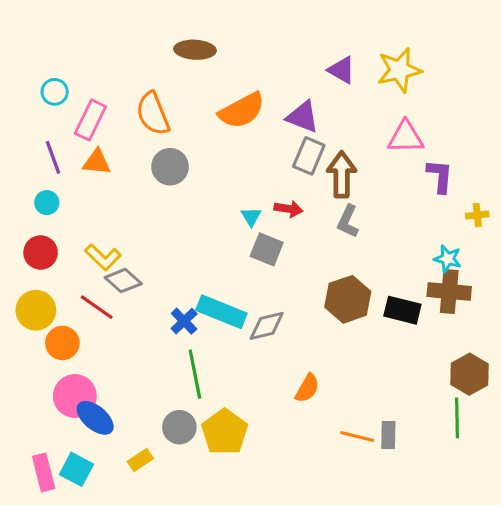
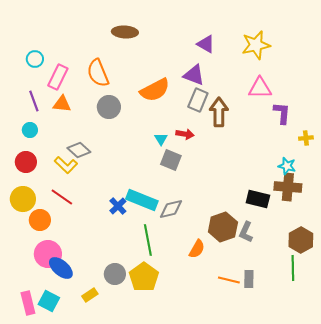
purple triangle: (342, 70) -> (206, 44), moved
orange semicircle: (242, 111) -> (155, 90), moved
gray L-shape: (348, 221) -> (246, 232), moved
gray diamond: (123, 281) -> (79, 150), moved
brown hexagon: (348, 299) -> (223, 227), moved
green line: (195, 374) -> (148, 240), moved

